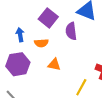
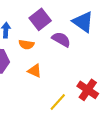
purple semicircle: (71, 31) -> (61, 39), turned 114

